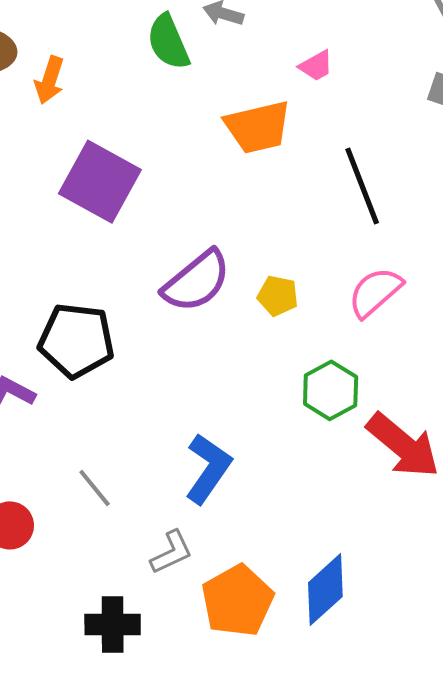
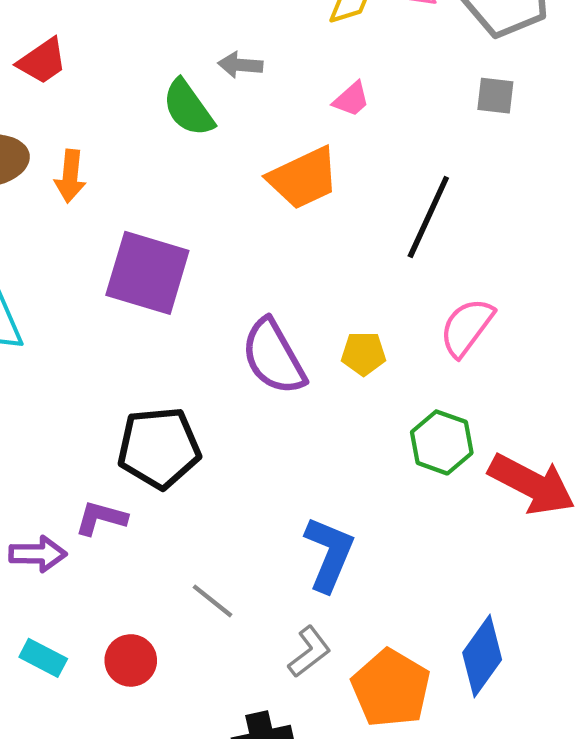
black line: (362, 186) -> (428, 217), turned 58
purple semicircle: (196, 281) -> (274, 357), turned 112

